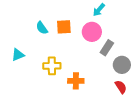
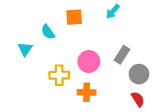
orange square: (64, 27) -> (74, 17), moved
pink circle: (92, 32) -> (89, 62), moved
cyan triangle: (18, 55) -> (25, 49), moved, turned -32

